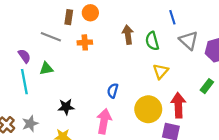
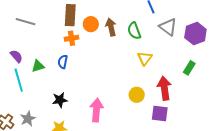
orange circle: (90, 13) -> (91, 24), moved
brown rectangle: (69, 17) -> (70, 15), moved, size x1.5
gray line: (51, 37) -> (26, 22), moved
blue semicircle: (113, 91) -> (63, 62), moved
yellow circle: (148, 109) -> (137, 95), size x0.6

